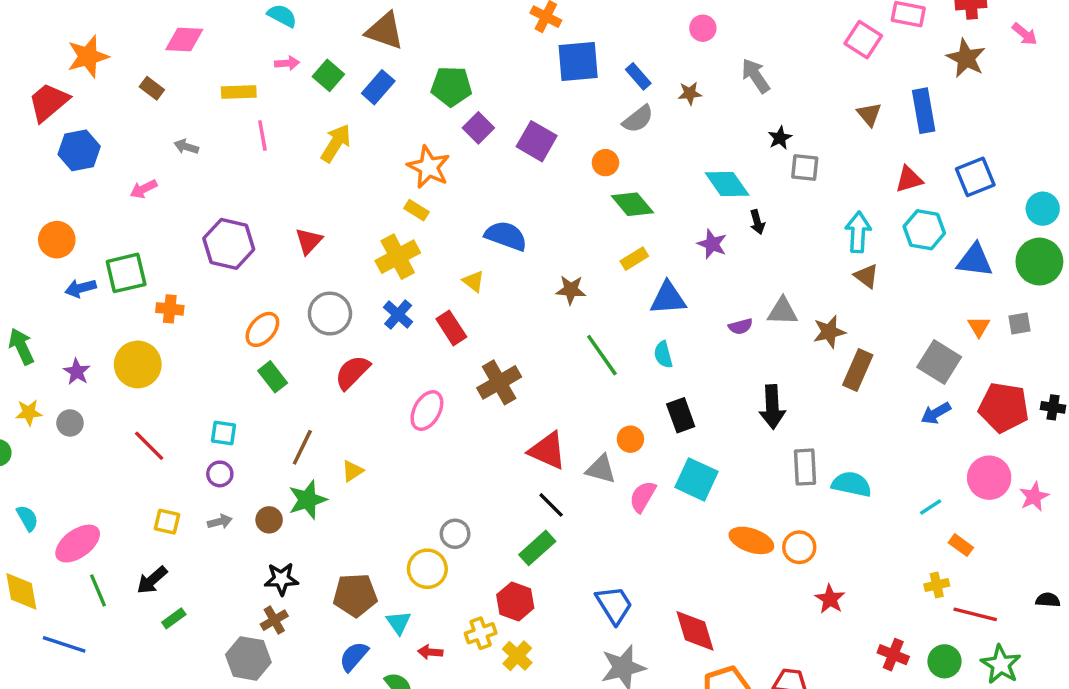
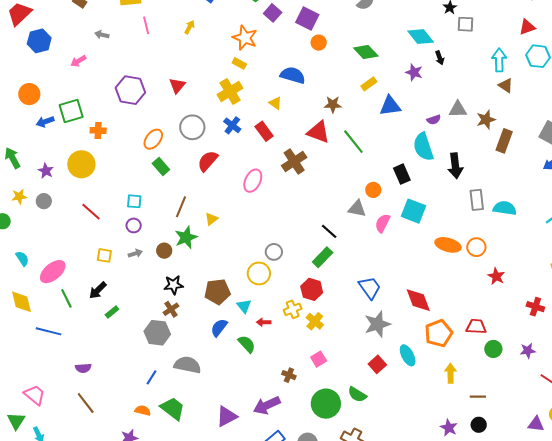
yellow arrow: (336, 143) -> (190, 27), size x0.6
orange circle: (605, 163) -> (319, 43), moved
cyan semicircle: (663, 355) -> (423, 147), moved, size x1.8
red triangle: (547, 451) -> (318, 132), moved

